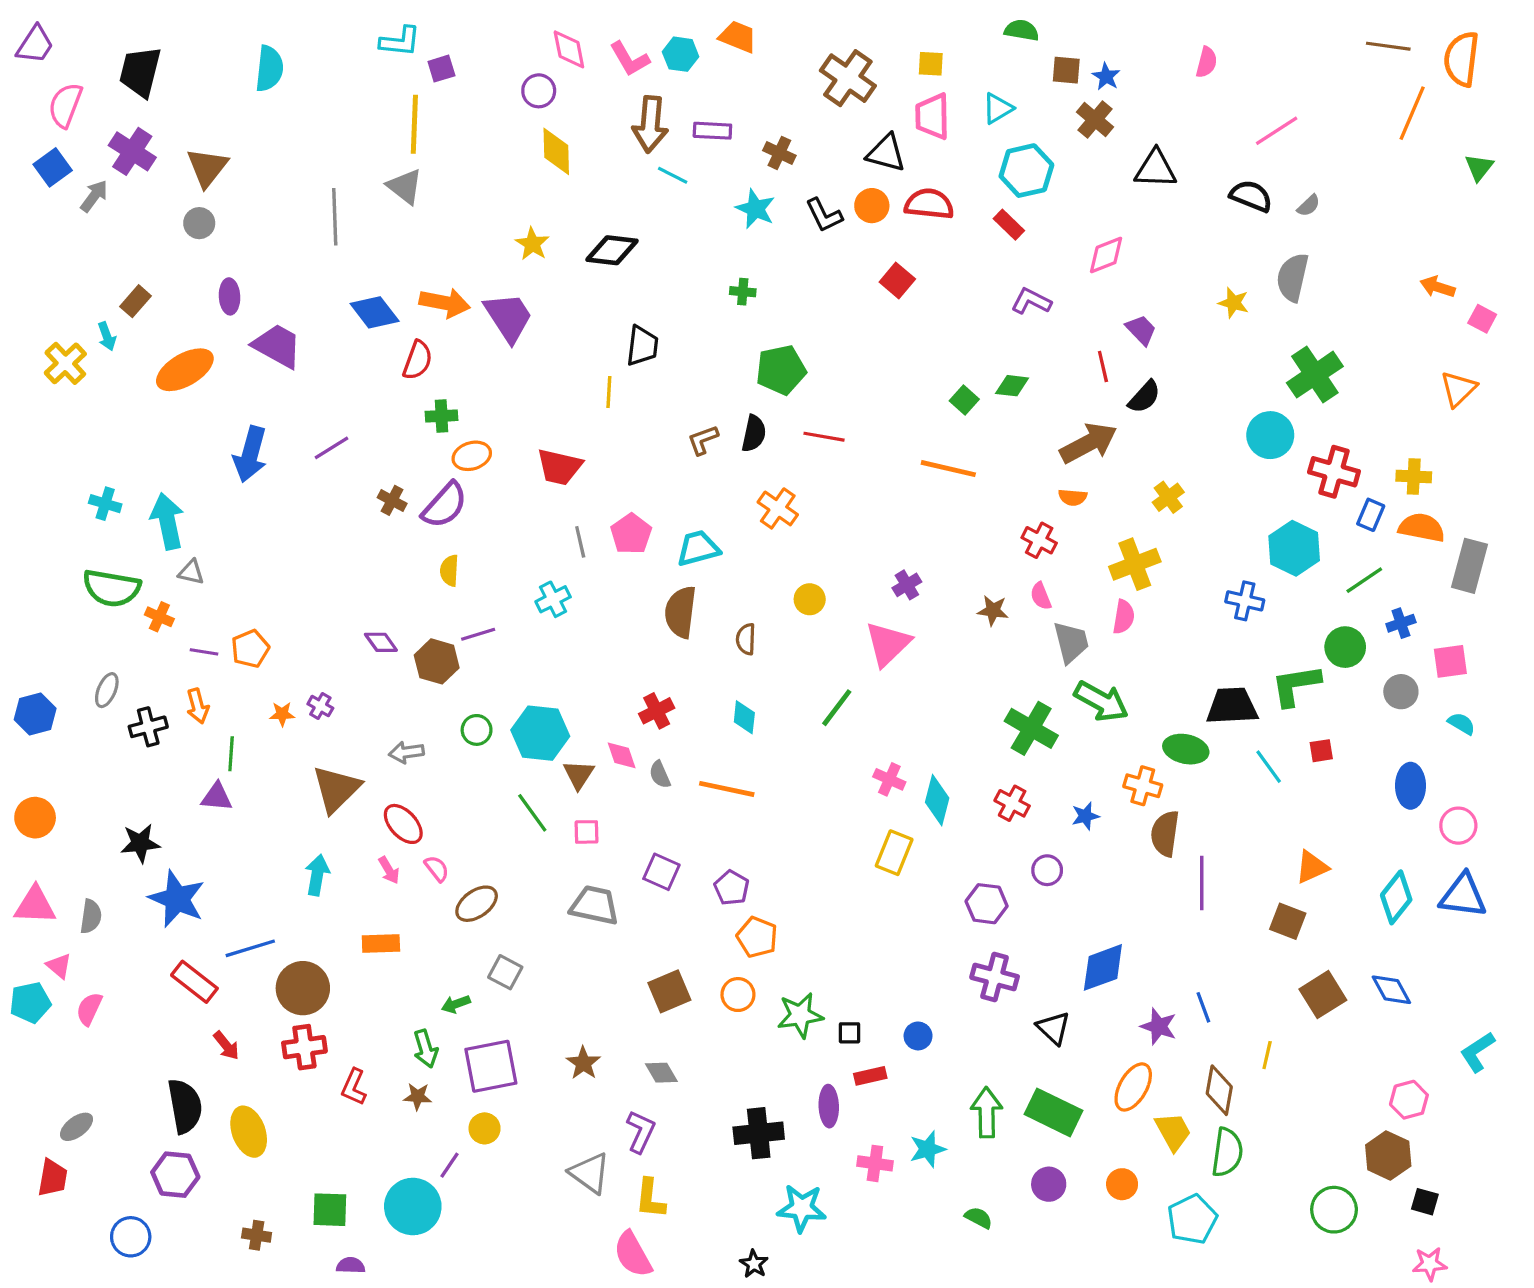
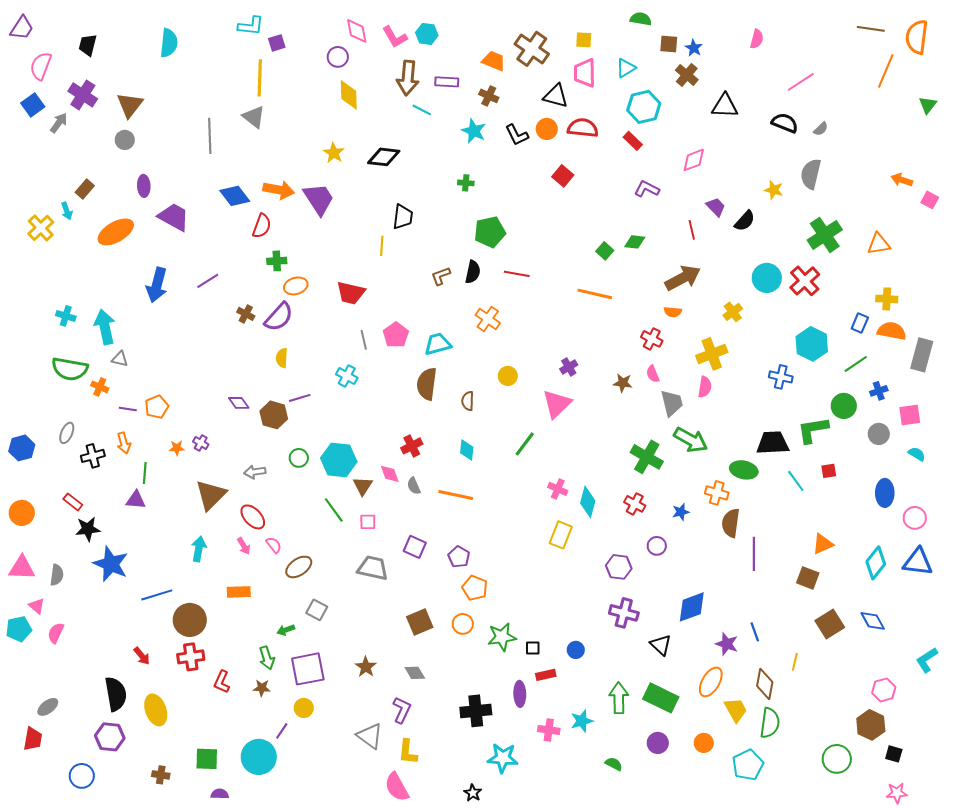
orange trapezoid: (738, 37) -> (494, 61), moved
black trapezoid: (140, 72) -> (88, 45), size x0.7
orange triangle: (1458, 389) -> (879, 244), moved, turned 35
black semicircle: (1144, 397) -> (745, 221), moved
cyan circle: (1270, 435) -> (767, 278), moved
red cross: (1334, 472) -> (805, 281), moved, turned 32
cyan cross: (553, 599) -> (347, 376), turned -35
red rectangle: (194, 982) -> (73, 502), moved, size x0.7

